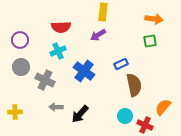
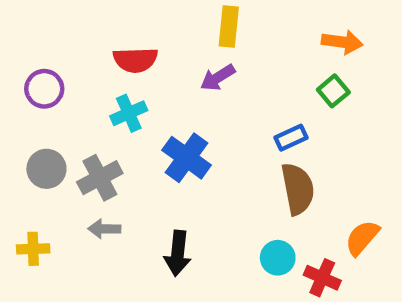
green square: (150, 41) -> (333, 91), turned -32
blue rectangle: (121, 64) -> (291, 138), moved
gray circle: (21, 67) -> (46, 169), moved
gray cross: (45, 80) -> (100, 178), turned 36
gray arrow: (56, 107) -> (104, 229), moved
black arrow: (80, 114) -> (178, 253), turned -36

